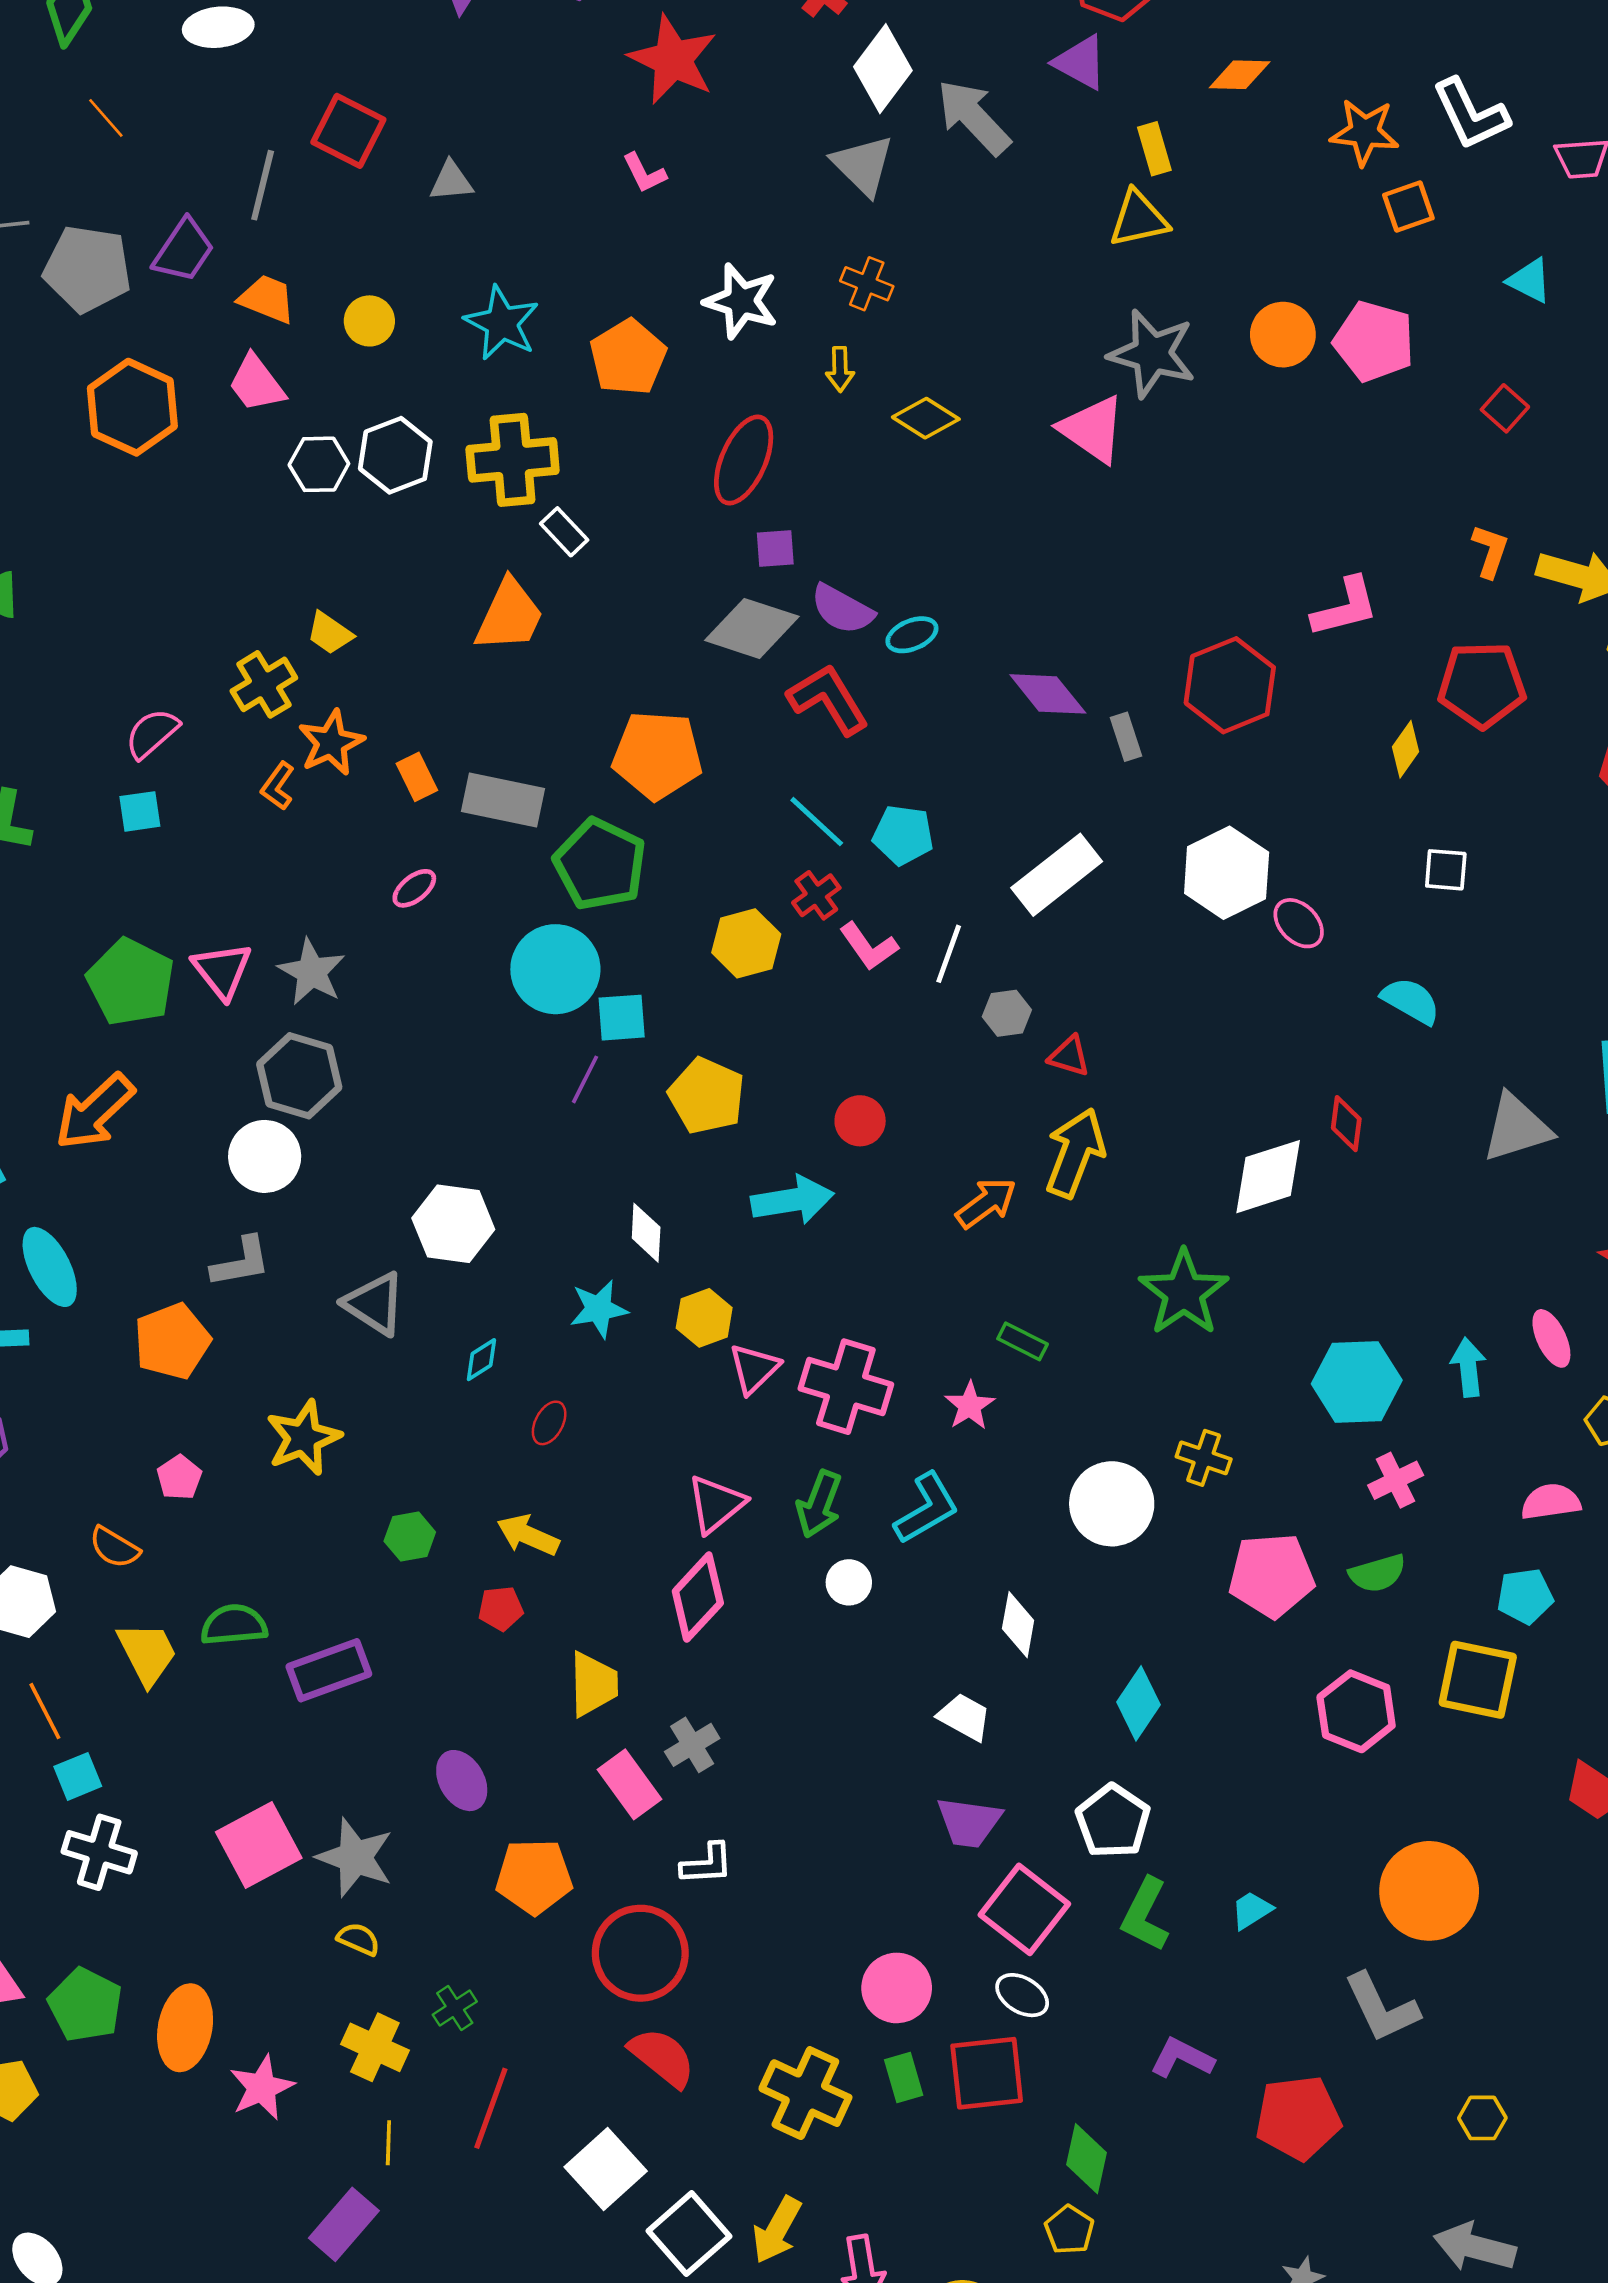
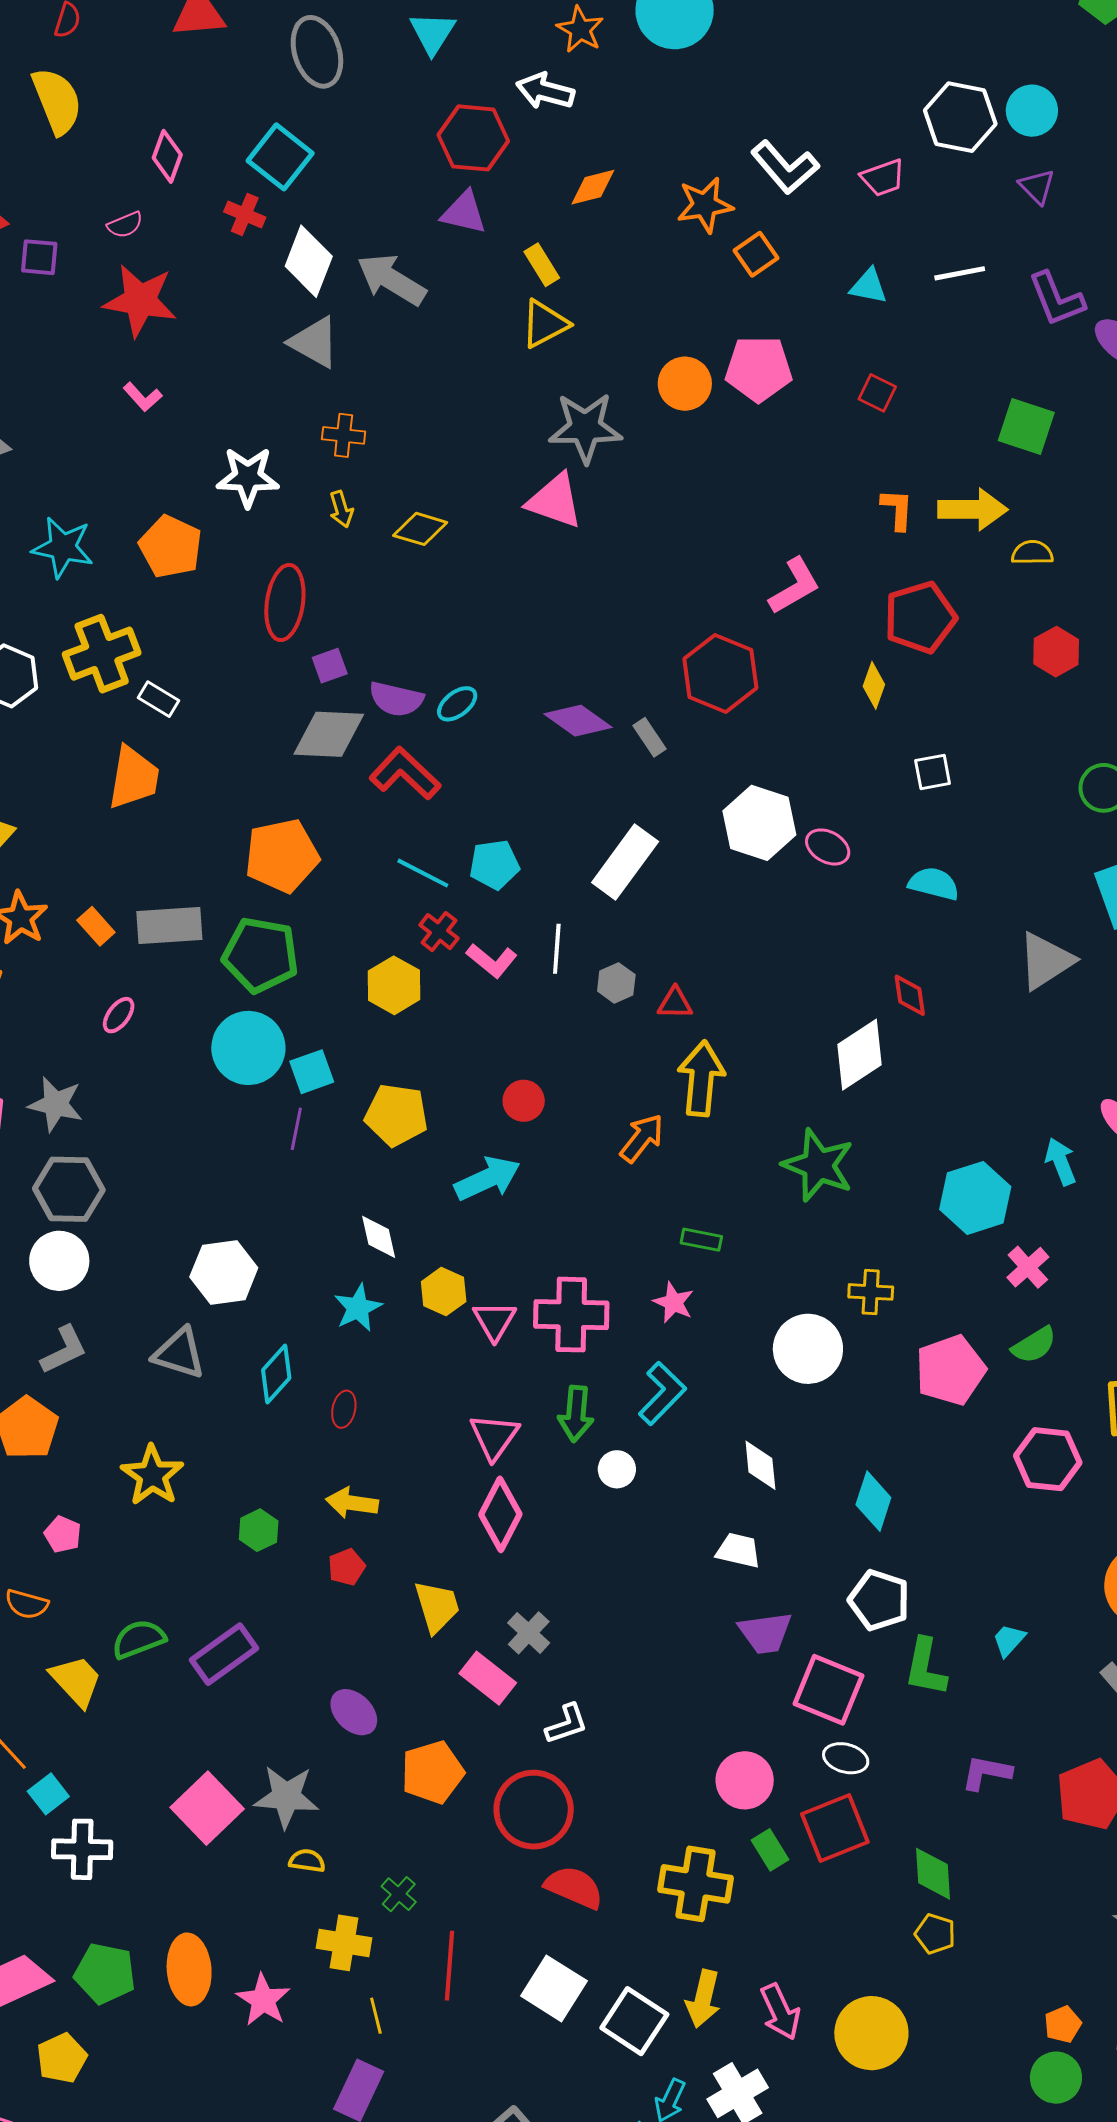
cyan diamond: (481, 1360) -> (276, 1374), size x1.5

